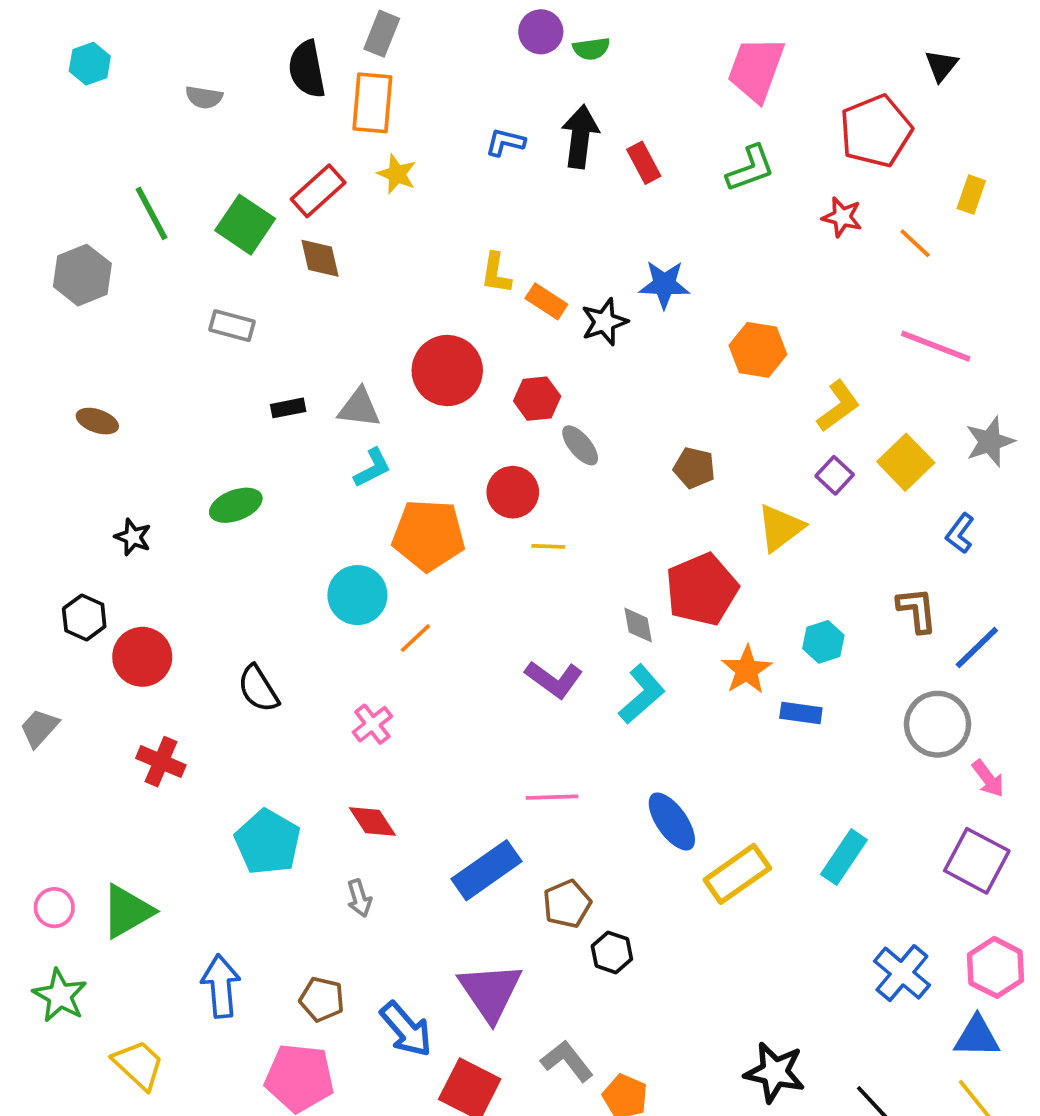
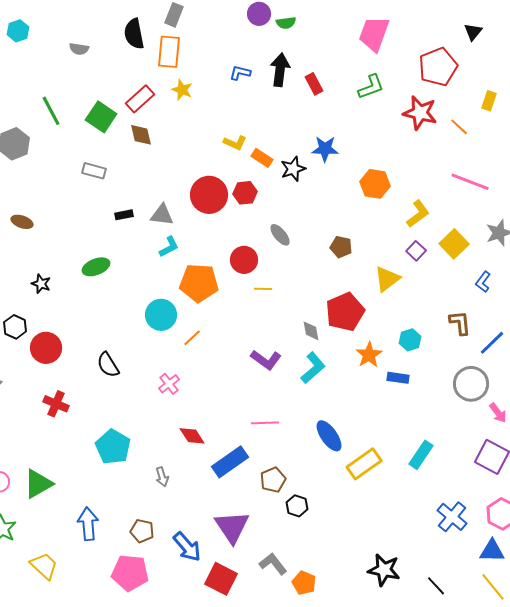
red star: (842, 217) -> (420, 113), size x1.6
yellow L-shape: (496, 273) -> (235, 143), turned -75
red hexagon: (537, 399) -> (245, 193), moved
red diamond: (372, 821) -> (192, 436), moved

